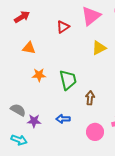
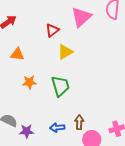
yellow triangle: (99, 48) -> (65, 52), moved
brown arrow: (90, 98) -> (79, 122), moved

